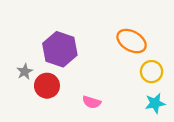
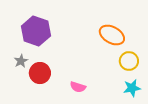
purple hexagon: (60, 49) -> (36, 31), moved

